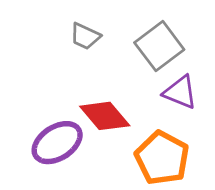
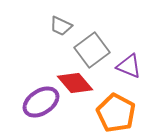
gray square: (159, 46) -> (92, 50), moved

